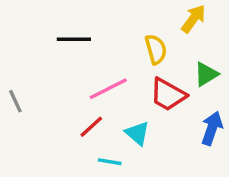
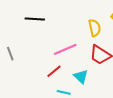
black line: (74, 39) -> (35, 19), moved

